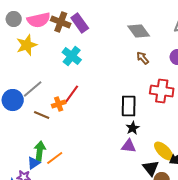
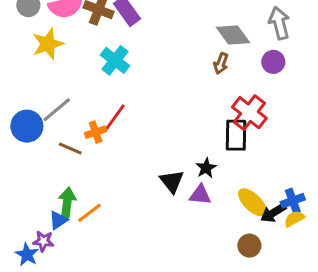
gray diamond: (139, 31) -> (233, 35), moved
brown arrow: (143, 58) -> (221, 63), turned -120
red cross: (162, 91) -> (249, 113), turned 30
black rectangle: (129, 106) -> (236, 135), moved
black triangle: (151, 168) -> (172, 181), moved

